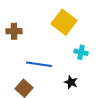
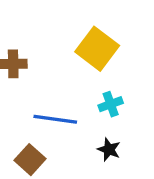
cyan cross: (81, 52) -> (111, 104), moved, turned -32

